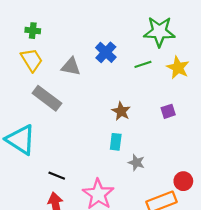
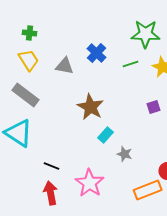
gray rectangle: (47, 98) -> (26, 95), moved
brown star: (121, 111) -> (91, 107), moved, size x1.5
cyan rectangle: (116, 142) -> (106, 135), turned 35

